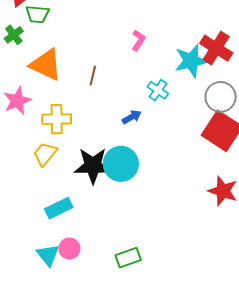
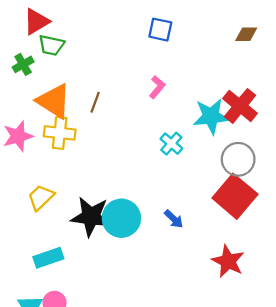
brown line: (93, 76) -> (95, 102), moved
blue arrow: (132, 117) -> (174, 219), moved, turned 66
yellow cross: (57, 119) -> (60, 133), moved

